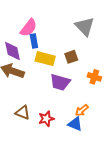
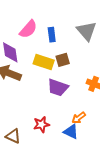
blue rectangle: (34, 41) -> (52, 35), moved
brown square: (71, 57) -> (63, 60), moved
brown triangle: (23, 113) -> (13, 136), moved

